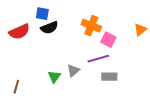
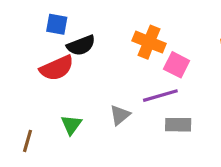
blue square: (42, 14) -> (57, 24), moved
red semicircle: (19, 32) -> (57, 68), moved
green triangle: (54, 77) -> (71, 125), moved

